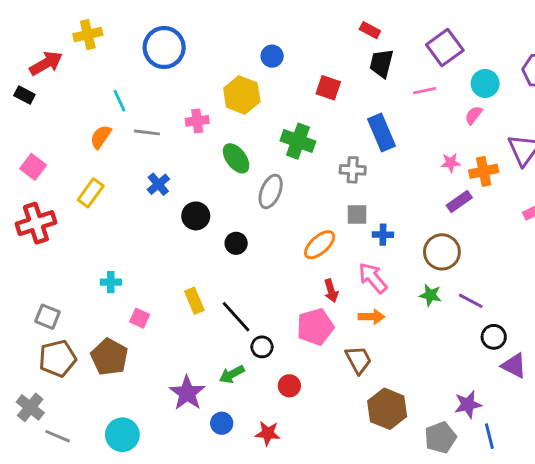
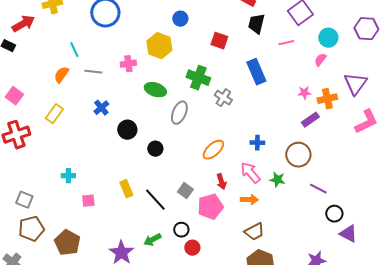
green ellipse: (236, 158) -> (155, 90), turned -35
gray cross: (353, 170) -> (223, 98), moved, turned 30
gray square: (357, 214) -> (185, 191), moved, turned 35
green star: (430, 295) -> (277, 180), moved
pink square: (140, 318) -> (88, 201), turned -32
black circle: (262, 347) -> (181, 230), moved
brown pentagon: (109, 357) -> (67, 243), moved
brown trapezoid: (358, 360) -> (254, 232), moved, turned 90

